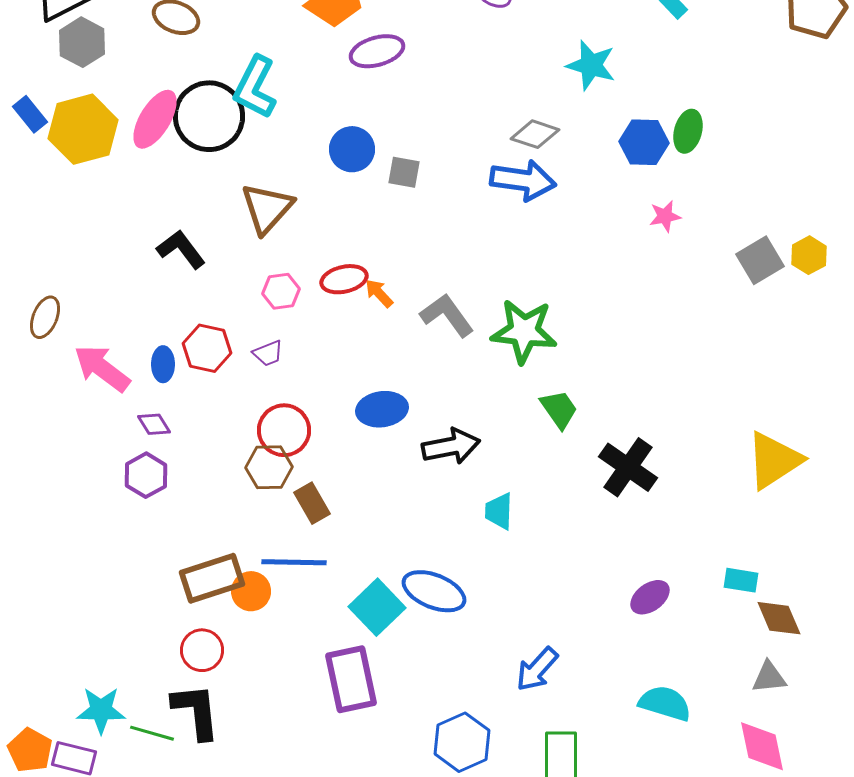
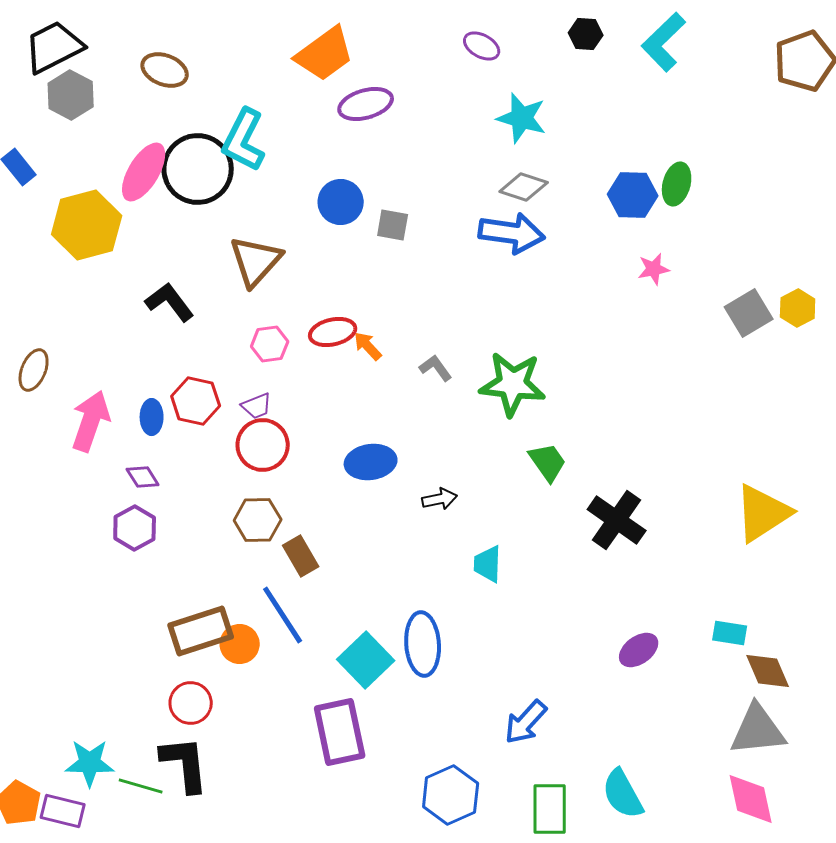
cyan star: (591, 65) -> (522, 118), moved
yellow hexagon: (83, 129) -> (87, 225), moved
gray L-shape: (447, 315) -> (436, 368), size x0.6
pink arrow: (102, 368) -> (91, 421), turned 72
red circle: (284, 430) -> (263, 445), moved
black arrow: (451, 446) -> (440, 499), size x0.6
blue line: (294, 562) -> (283, 615), turned 56
blue ellipse: (434, 591) -> (423, 644), turned 64
gray triangle: (769, 677) -> (758, 730), size x1.6
cyan semicircle: (665, 703) -> (623, 794), moved, turned -136

